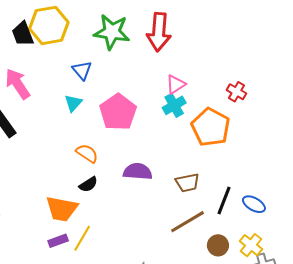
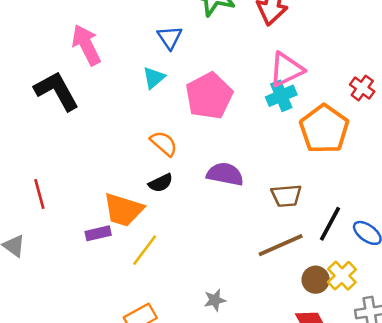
pink triangle: (176, 84) -> (286, 69), size x1.4
purple rectangle: (58, 241) -> (98, 233), moved
yellow cross: (251, 245) -> (342, 276), moved

